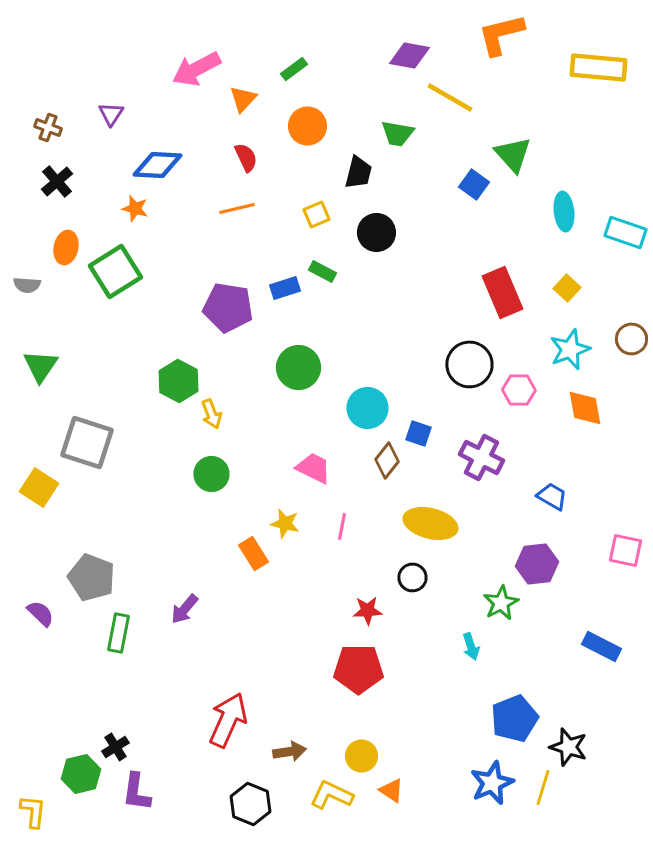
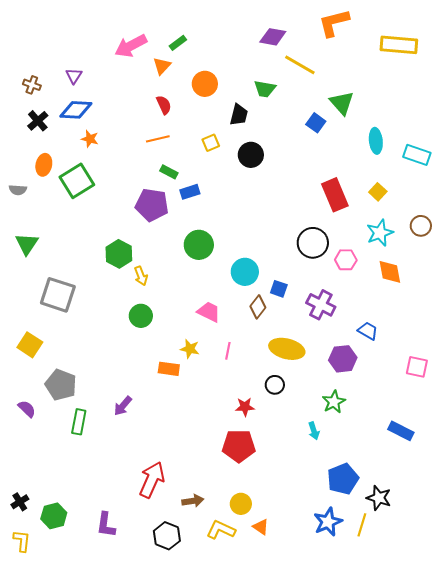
green rectangle: (294, 69) -> (178, 43), moved
blue diamond: (157, 165) -> (76, 110), moved
green rectangle: (322, 271) -> (169, 172), moved
yellow square: (39, 487) -> (30, 345), moved
orange rectangle: (253, 553) -> (169, 369), turned -50
purple hexagon: (537, 564) -> (343, 359), moved
black cross: (115, 747) -> (20, 502), moved
purple L-shape: (136, 792) -> (106, 525), moved

